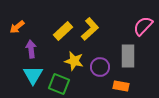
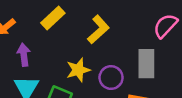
yellow rectangle: (63, 31) -> (53, 18), moved
yellow star: (74, 61) -> (78, 70), turned -30

